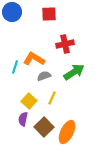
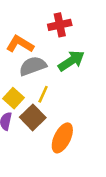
gray semicircle: (44, 76) -> (33, 66), size x1.5
brown square: (44, 127) -> (33, 117), moved

